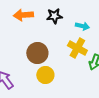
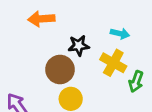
black star: (54, 16) -> (79, 45), moved

